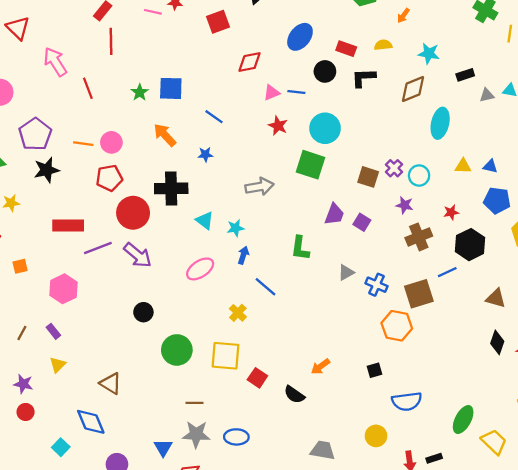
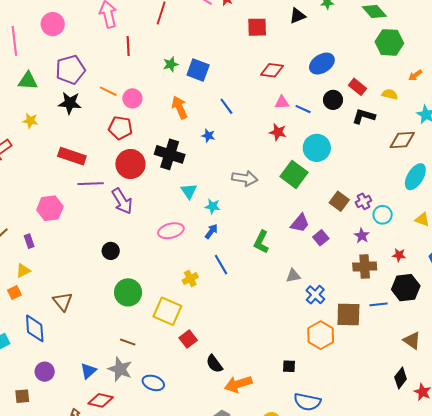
red star: (278, 126) -> (278, 132), turned -30
orange square: (20, 266) -> (14, 292), moved, turned -32
orange arrow: (320, 366) -> (238, 384), moved, size x1.5

